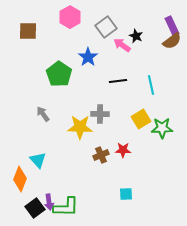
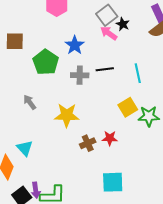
gray square: (106, 27) -> (107, 15), moved
brown square: (28, 31) -> (15, 41), moved
gray cross: (100, 114) -> (80, 75), moved
cyan square: (126, 194) -> (113, 182), size x1.6

